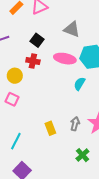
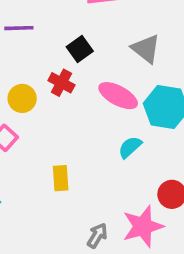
gray arrow: (75, 124) -> (97, 236), moved
yellow rectangle: (50, 128) -> (61, 178), moved

